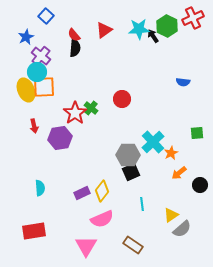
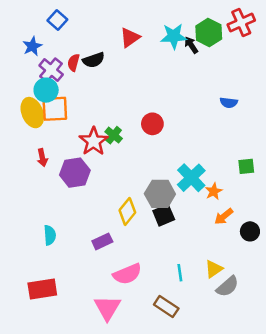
red semicircle: (74, 35) -> (74, 63), moved, turned 56
black semicircle: (75, 48) -> (94, 60), turned 66
yellow diamond: (102, 191) -> (127, 211), moved
cyan line: (142, 204) -> (180, 273), moved

